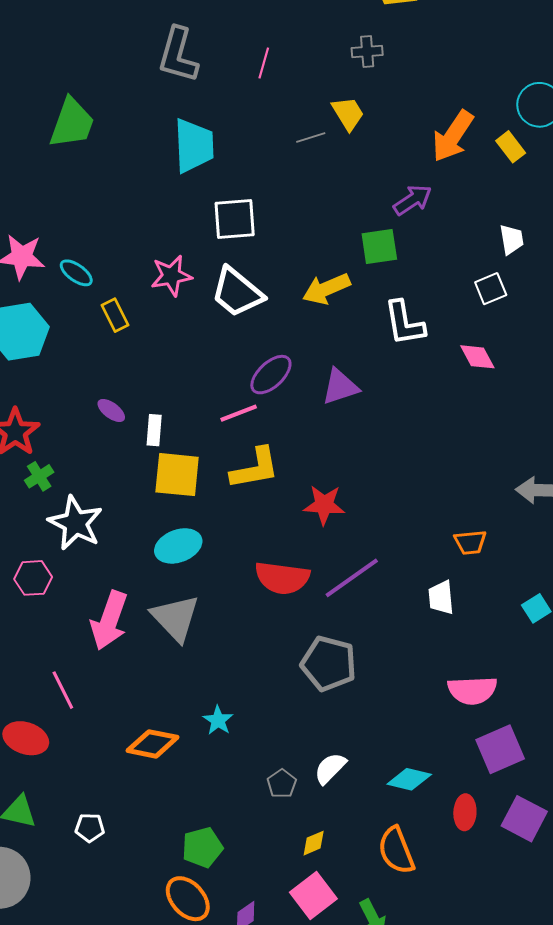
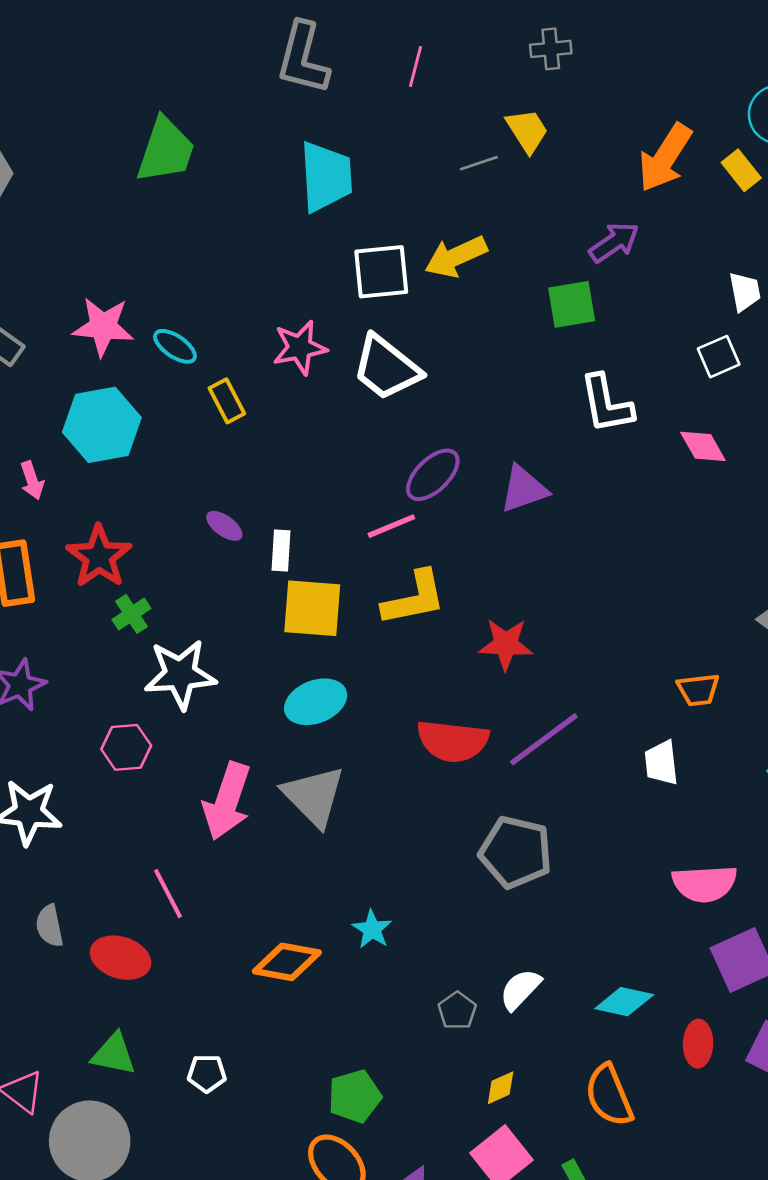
yellow arrow: (326, 289) -> (456, 257), moved
white star: (75, 523) -> (180, 674), turned -30

